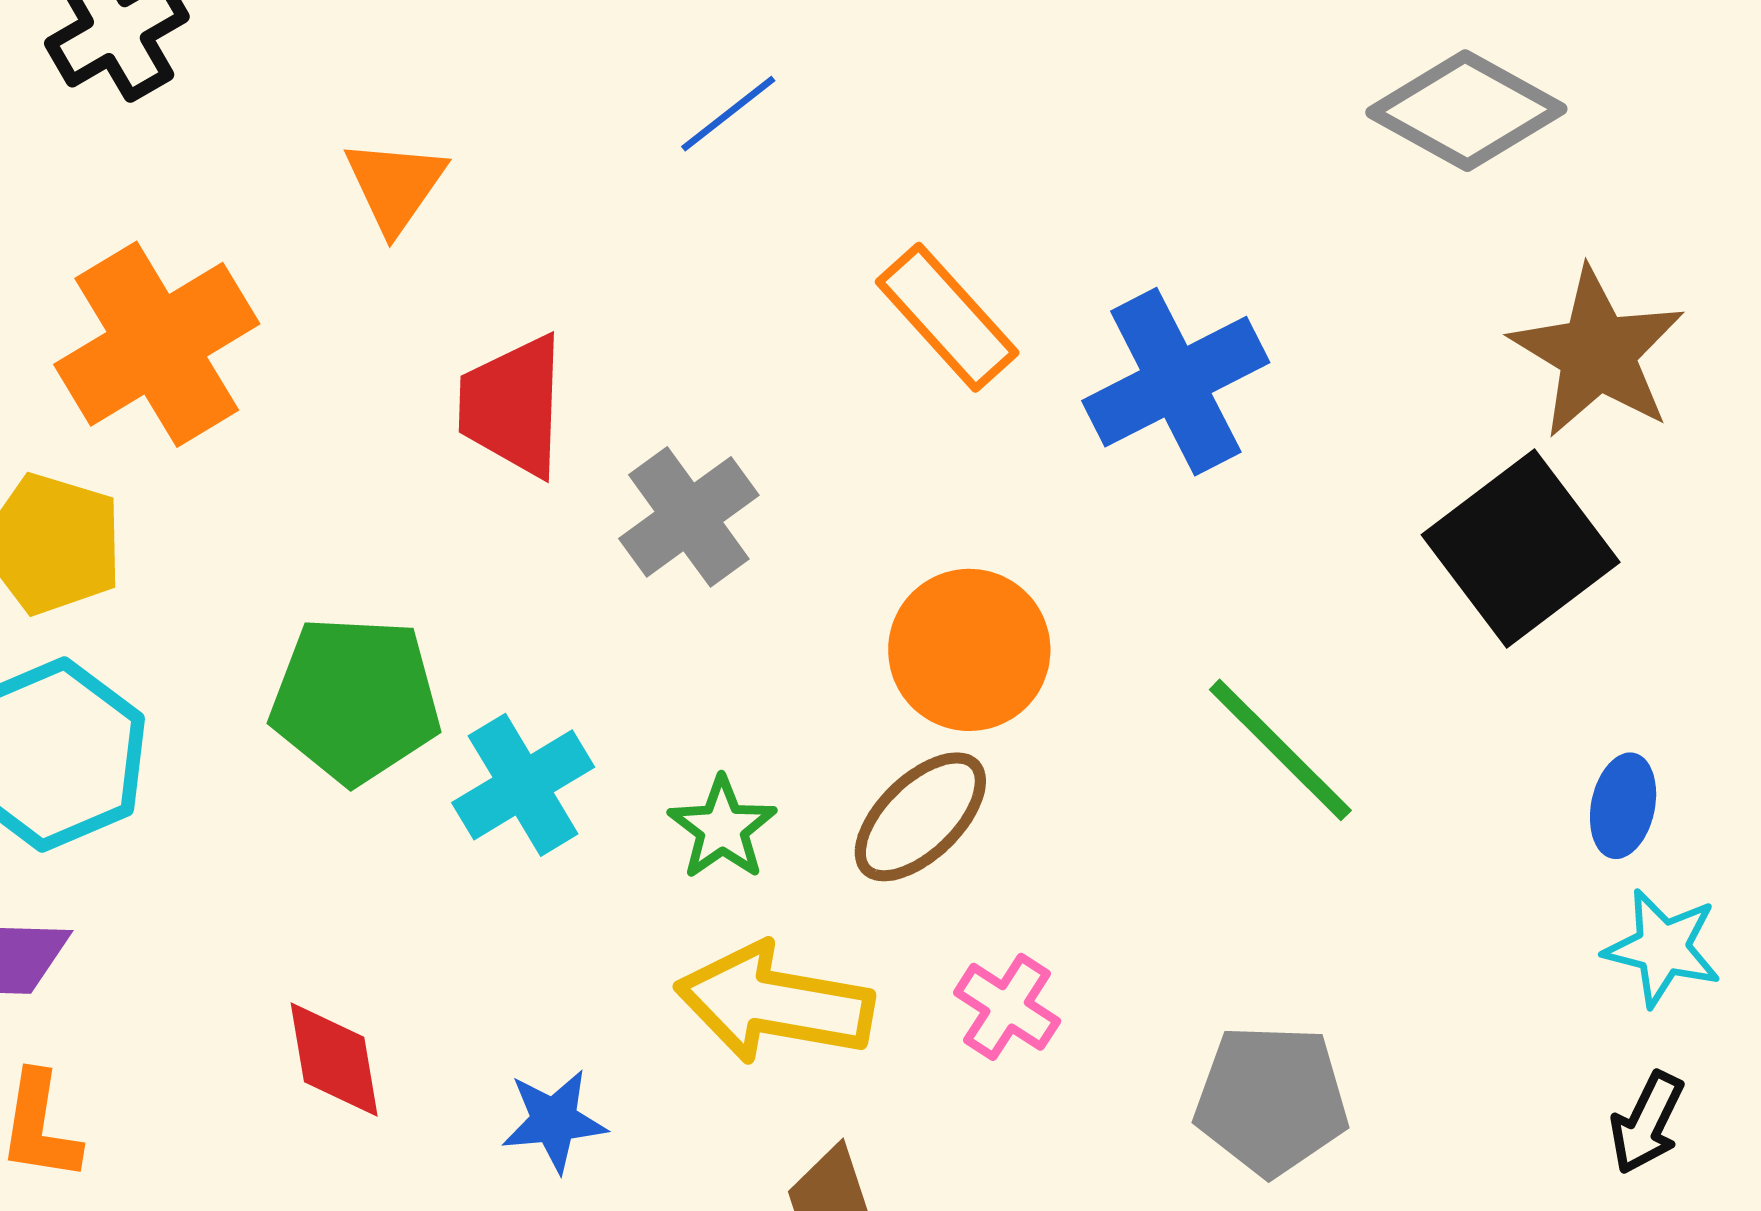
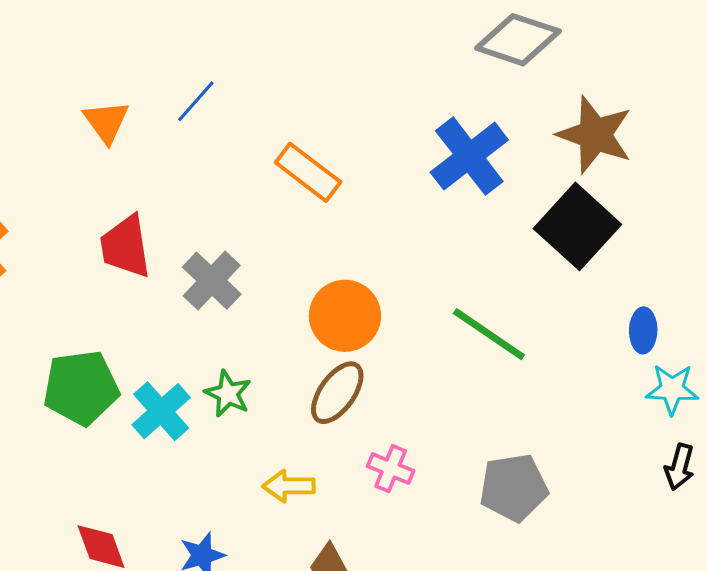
orange triangle: (395, 186) -> (106, 122), moved
blue cross: (1176, 382) -> (469, 156), moved
green star: (722, 828) -> (228, 394), moved
yellow arrow: (774, 1003) -> (289, 486), size x0.6

